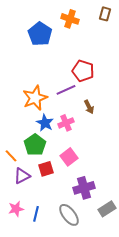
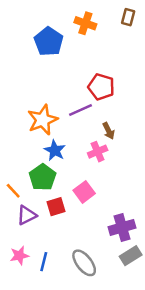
pink cross: (66, 123) -> (98, 152), moved
purple cross: (84, 188) -> (122, 227), moved

